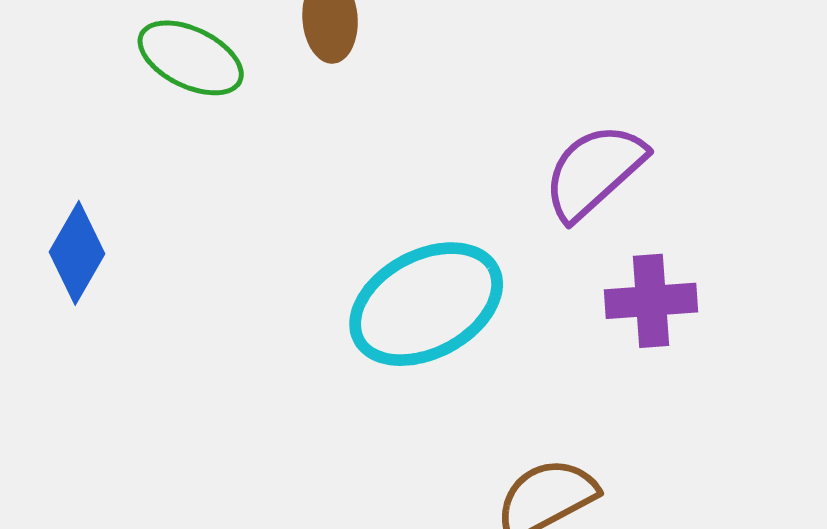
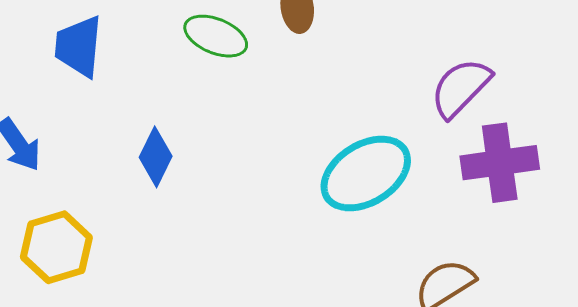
purple cross: (651, 301) -> (500, 163), size x1.4

